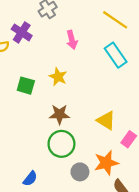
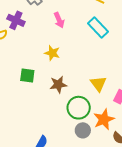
green square: (26, 86) -> (27, 75), moved
yellow triangle: (106, 120) -> (98, 84), turned 30
green circle: (61, 144) -> (79, 108), moved

